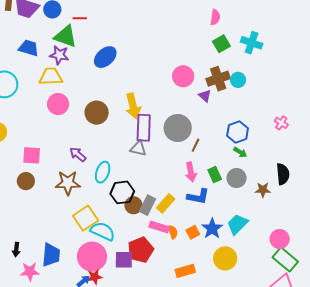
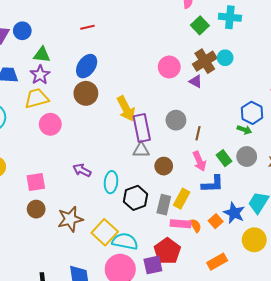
red line: (80, 18) -> (87, 27), moved
green triangle: (66, 36) -> (42, 55), size x0.7
purple star: (59, 55) -> (40, 75), turned -30
brown circle: (97, 113) -> (86, 93), moved
gray circle: (178, 128) -> (176, 120), size x0.7
blue hexagon: (238, 132) -> (252, 113), moved
brown star: (68, 183) -> (70, 219), moved
brown circle: (133, 205) -> (164, 166), moved

